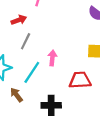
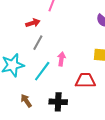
brown arrow: (16, 95) -> (26, 101), moved

